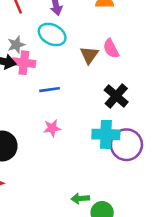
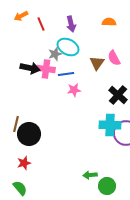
gray star: (16, 45) -> (55, 54), moved
blue line: (50, 90) -> (66, 74), moved
pink star: (52, 128) -> (74, 90), moved

